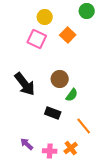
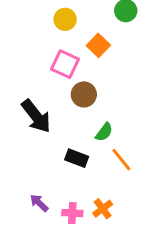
pink square: (37, 39) -> (65, 64), moved
brown circle: (60, 79) -> (84, 94), moved
orange line: (84, 126) -> (121, 160), moved

